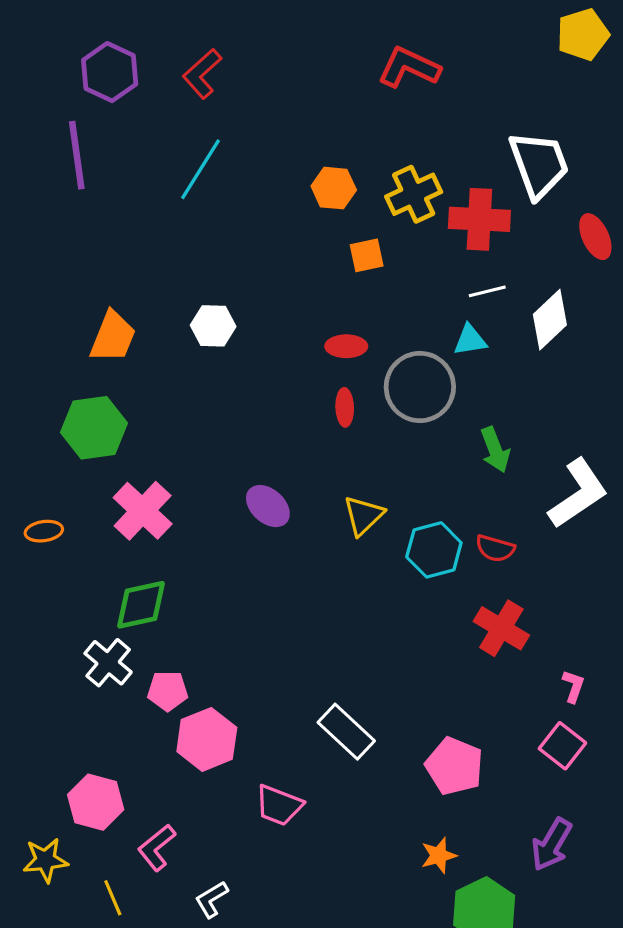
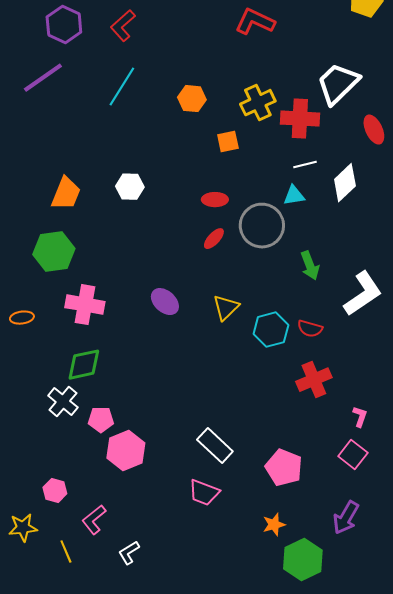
purple line: (77, 155) -> (43, 78), turned 63
white trapezoid: (539, 165) -> (338, 84), turned -114
orange hexagon: (334, 188) -> (192, 99), moved
red ellipse: (345, 407) -> (214, 239), turned 45
pink cross: (143, 511) -> (85, 305), turned -33
red cross: (501, 628) -> (314, 380), turned 36
pink hexagon: (96, 802) -> (55, 491), size x0.7
pink trapezoid: (279, 805) -> (204, 493), moved

